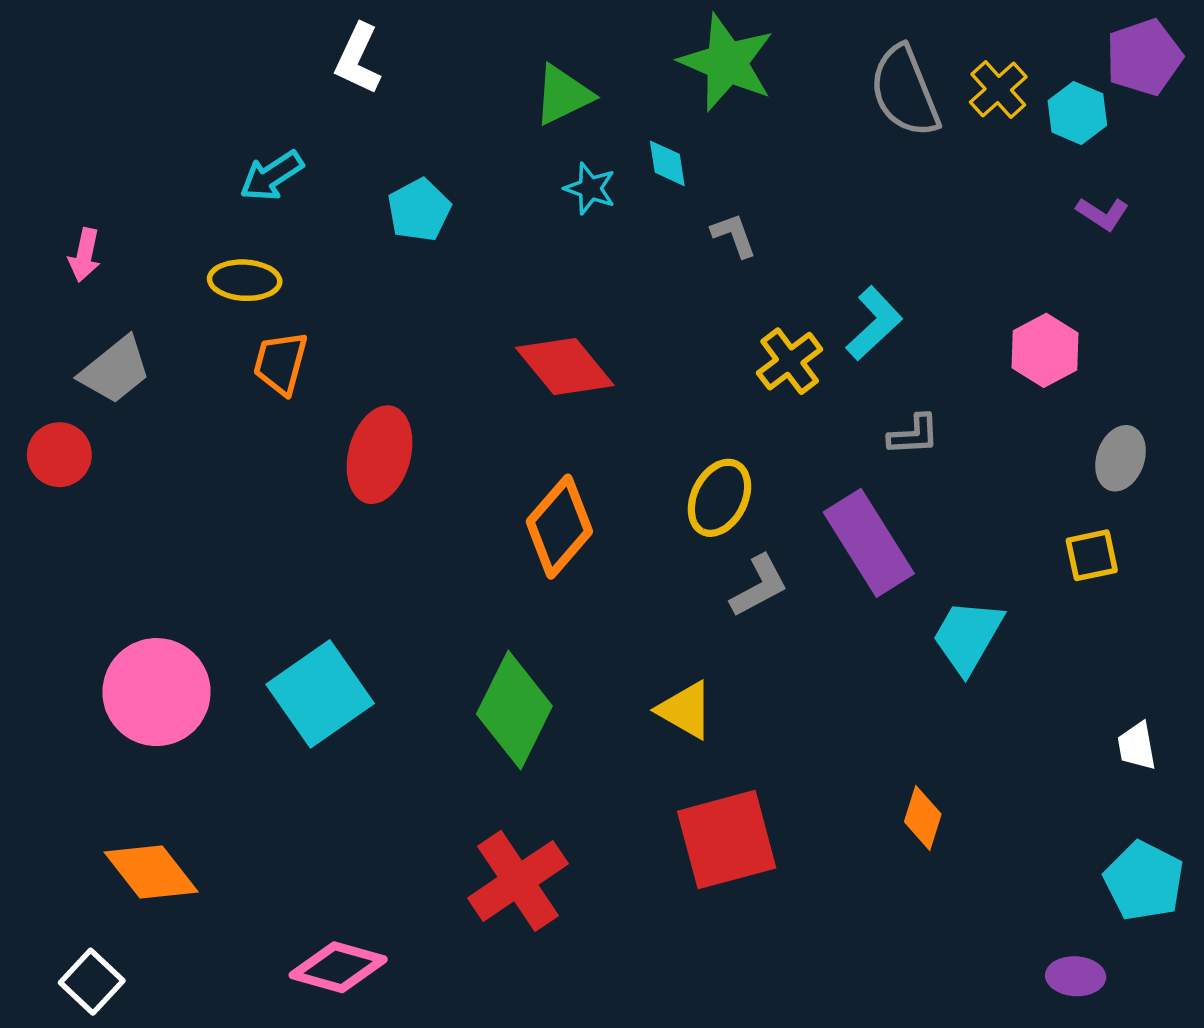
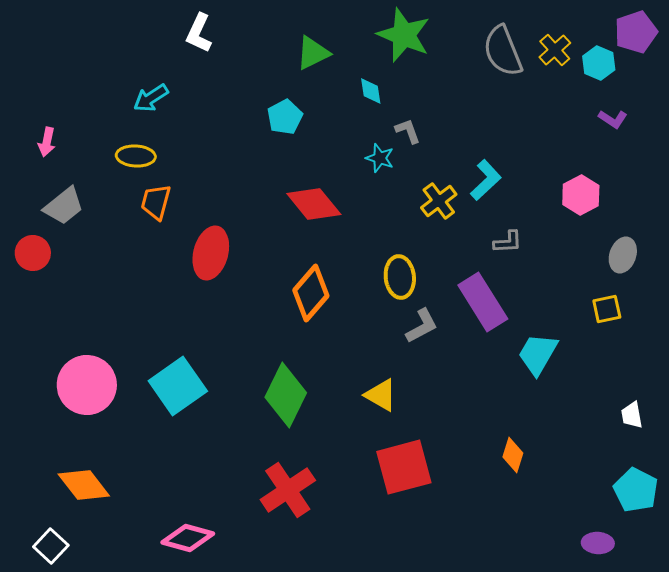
cyan star: (590, 188) -> (380, 158), moved
cyan pentagon: (419, 210) -> (285, 117), moved
yellow ellipse: (719, 498) -> (400, 277), turned -33

